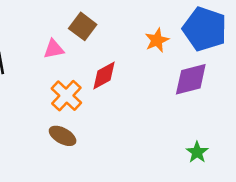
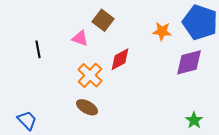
orange star: (157, 40) -> (162, 31), turned 30
pink triangle: (54, 49) -> (80, 38), turned 30

